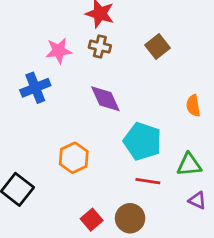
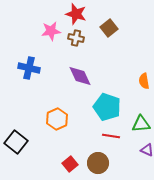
brown square: (158, 47) -> (109, 28), moved
pink star: (59, 51) -> (51, 31), moved
blue cross: (35, 88) -> (29, 68), turned 35

